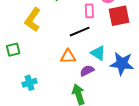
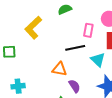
cyan triangle: (98, 53) -> (98, 60), moved
purple semicircle: (87, 71) -> (74, 86), turned 72

